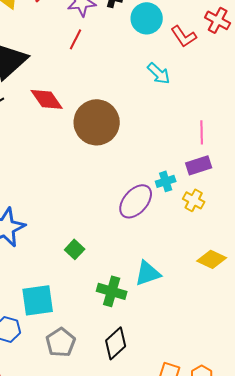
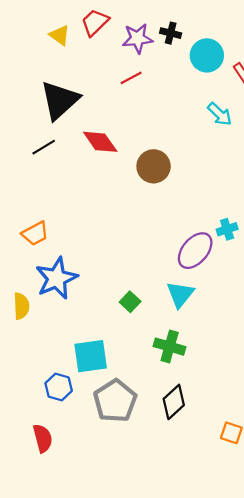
red line: (76, 39) -> (131, 78), turned 35
brown circle: (97, 122) -> (154, 166), size x0.7
cyan triangle: (148, 273) -> (180, 294), moved, turned -32
gray pentagon: (61, 342) -> (115, 401), size x1.4

